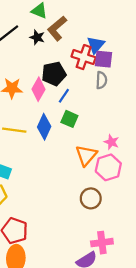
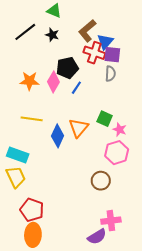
brown L-shape: (57, 28) -> (87, 31), moved
green square: (69, 119) -> (105, 119), moved
blue diamond: (44, 127) -> (58, 136), moved
orange triangle: (86, 155) -> (79, 128), moved

